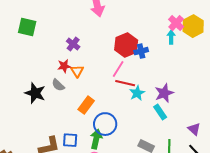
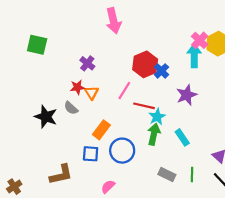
cyan arrow: (171, 37) -> (194, 56), size x1.5
blue cross: (141, 51) -> (161, 71), turned -32
pink line: (118, 69) -> (124, 91), moved
purple star: (164, 93) -> (187, 95), moved
green arrow: (96, 139) -> (154, 134), moved
blue square: (70, 140) -> (91, 154), moved

